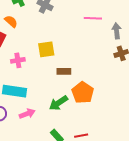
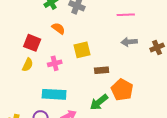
orange semicircle: (11, 21) -> (58, 28), moved
gray arrow: (117, 31) -> (129, 42), moved, turned -84

